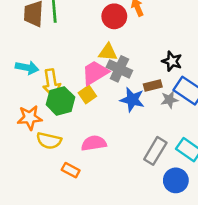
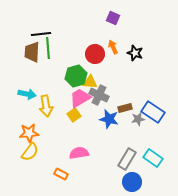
black star: (172, 61) -> (135, 53), moved
green hexagon: (60, 101) -> (76, 76), moved
yellow semicircle: (49, 141) -> (30, 152), moved, turned -66
blue circle: (176, 180) -> (132, 182), moved

